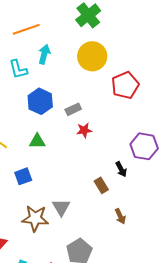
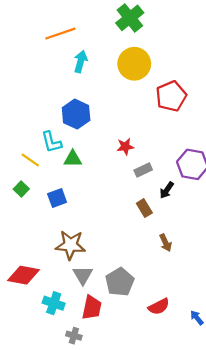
cyan L-shape: (18, 69) -> (51, 142), moved
gray rectangle: (73, 109) -> (143, 170), moved
black arrow: (121, 169) -> (167, 190), turned 63
gray triangle: (61, 207) -> (83, 275), moved

